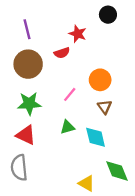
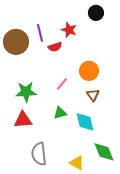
purple line: (27, 29) -> (40, 33), moved
brown circle: (28, 64) -> (16, 42), moved
red triangle: (26, 135) -> (23, 120), turned -30
gray semicircle: (19, 168) -> (39, 154), moved

